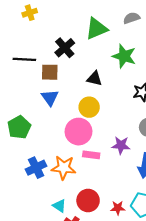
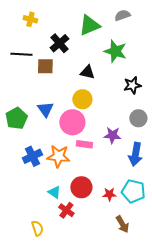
yellow cross: (30, 13) -> (30, 19), moved, turned 32
blue triangle: (50, 98) -> (45, 109), moved

